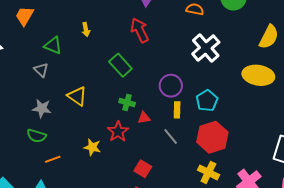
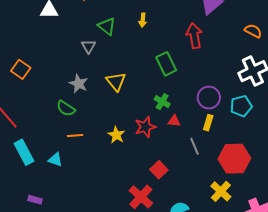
cyan pentagon: (207, 101) -> (241, 106), moved

